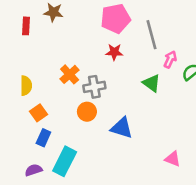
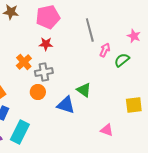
pink pentagon: (115, 19) -> (48, 17), moved
red star: (114, 52) -> (46, 44), moved
green triangle: (151, 83) -> (84, 90), moved

